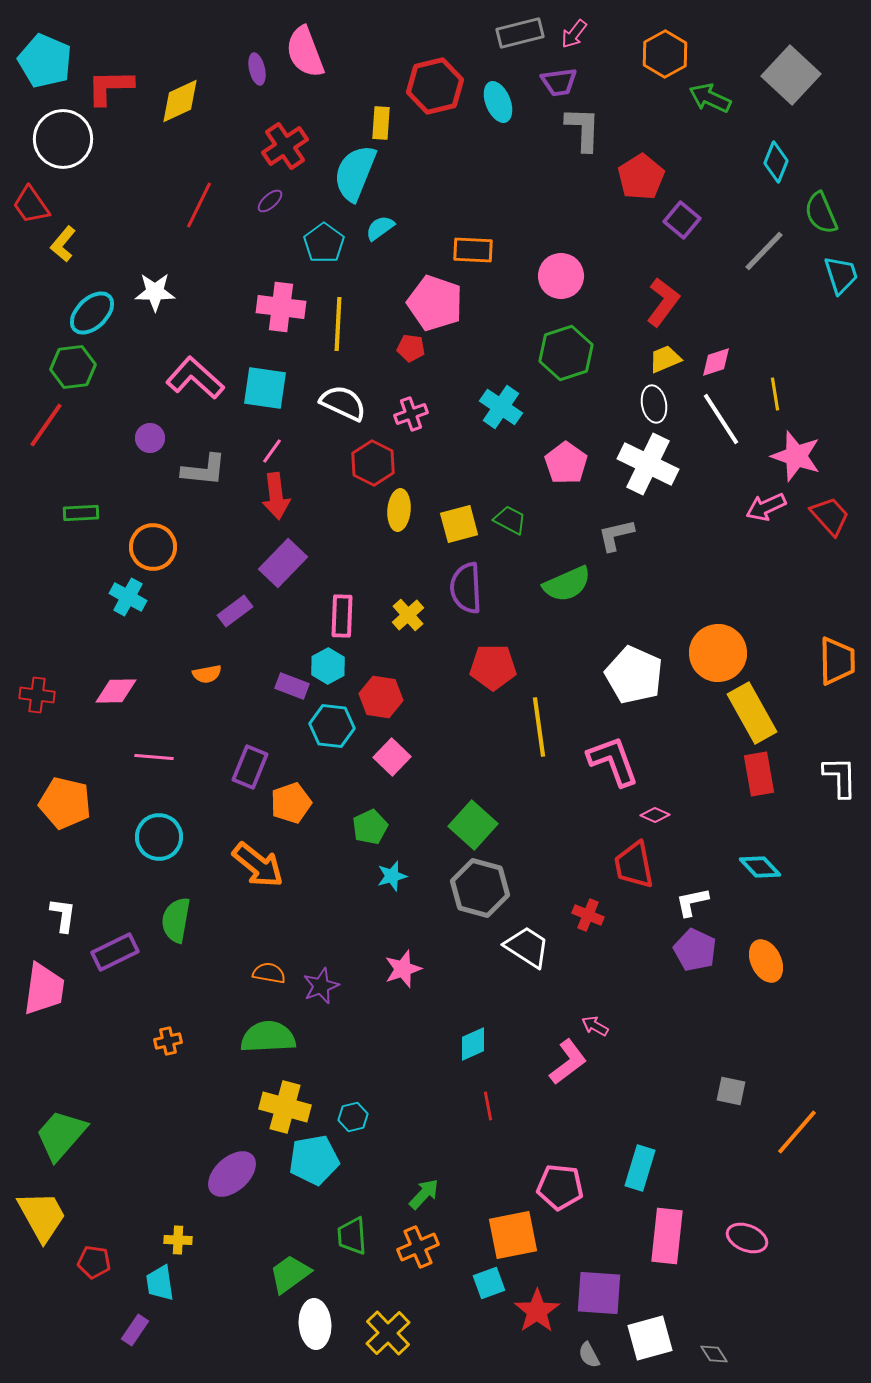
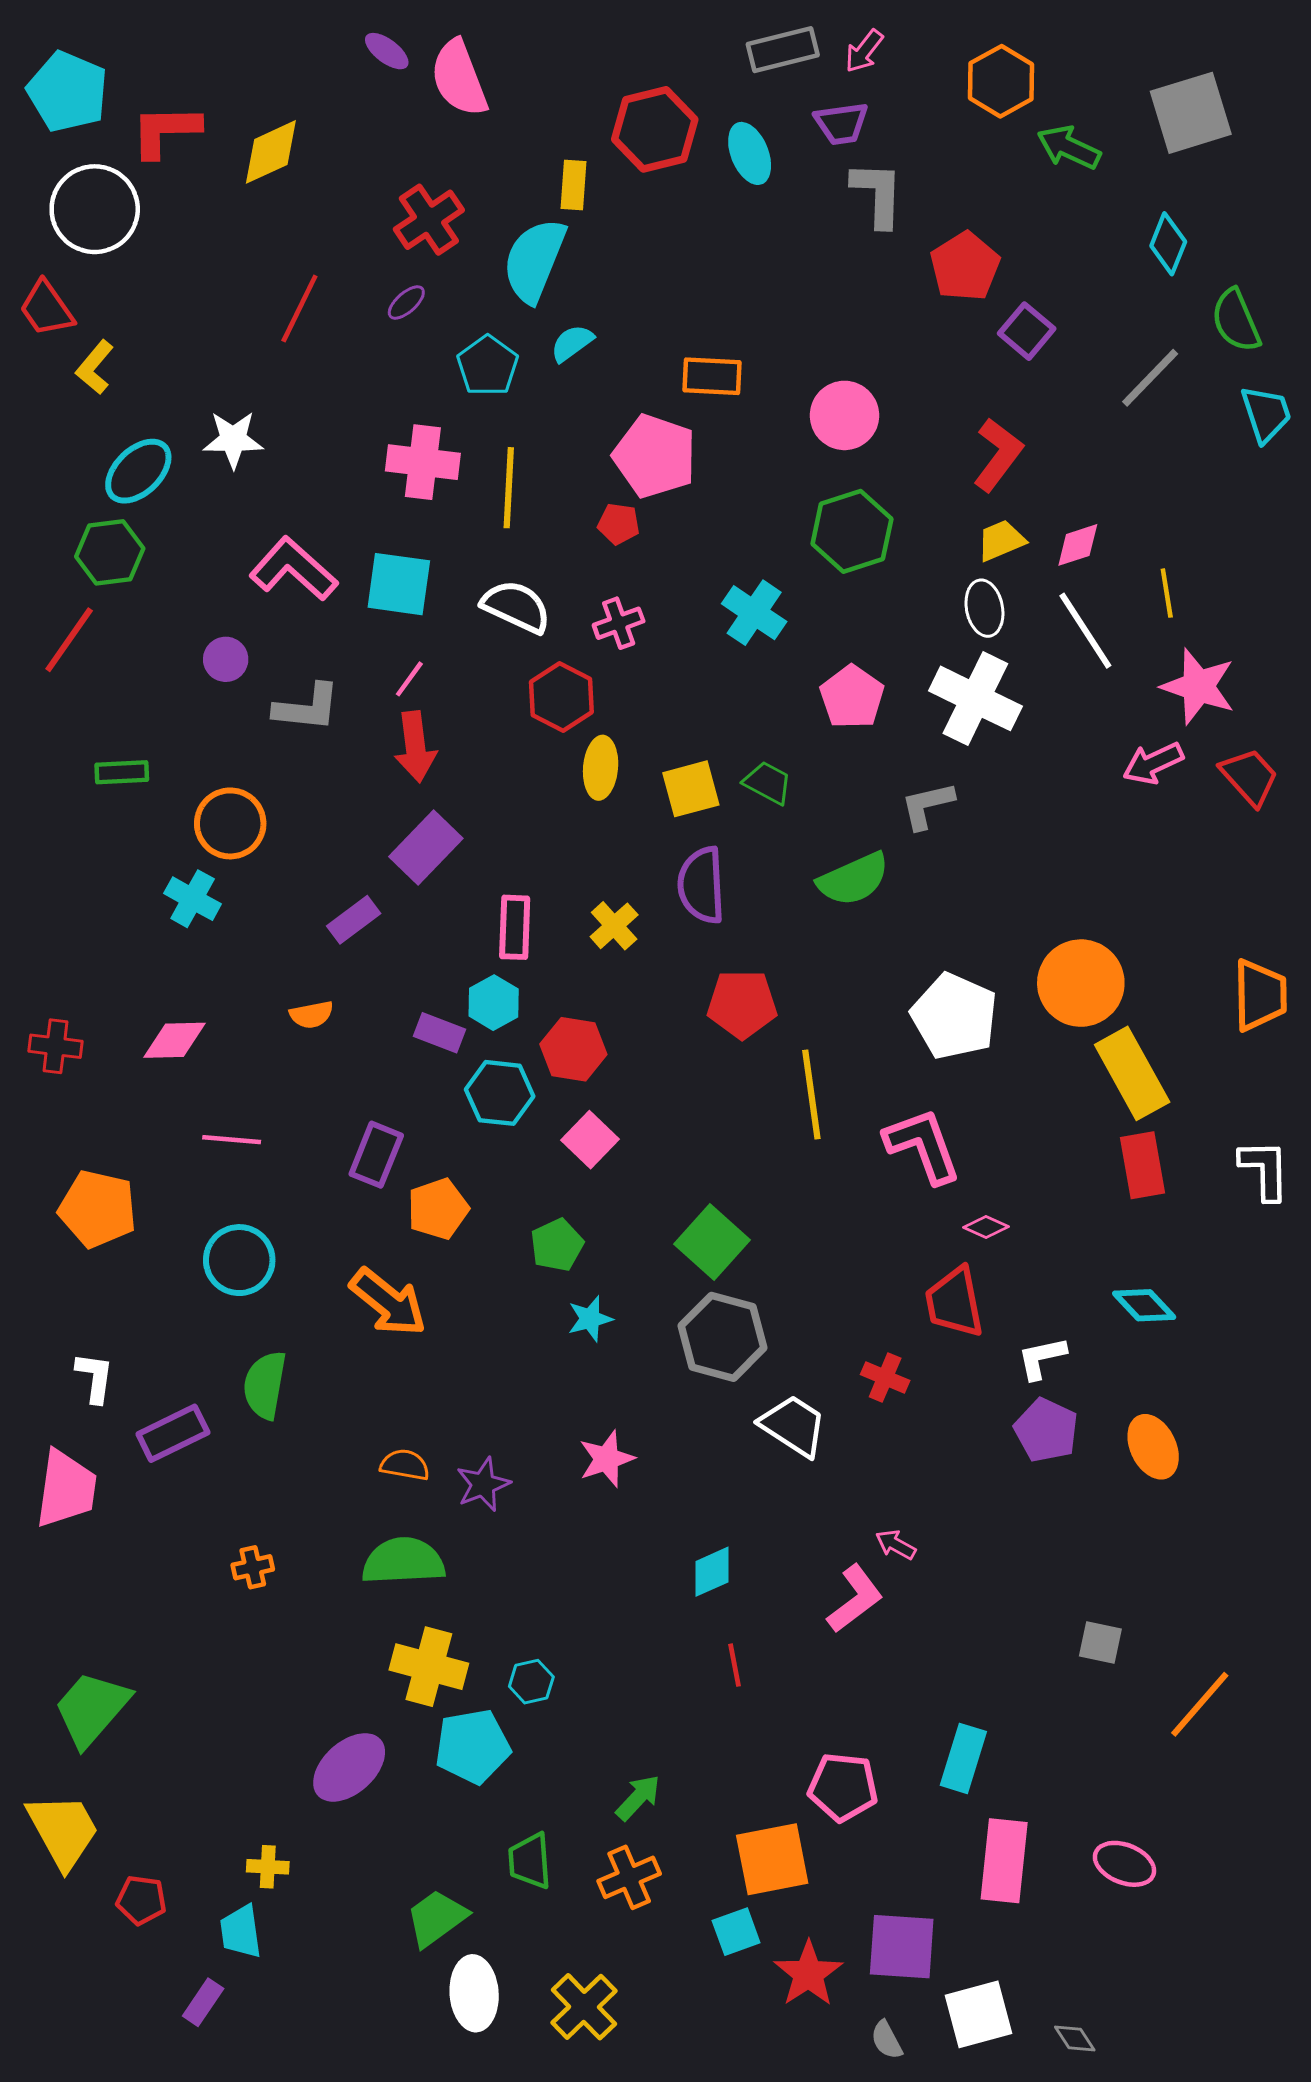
purple ellipse: (257, 69) -> (387, 51), moved, turned -40
gray square: (791, 75) -> (1191, 113), turned 30

